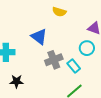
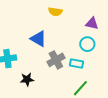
cyan rectangle: (74, 66) -> (76, 64), turned -32
black star: (17, 81) -> (27, 79), moved

